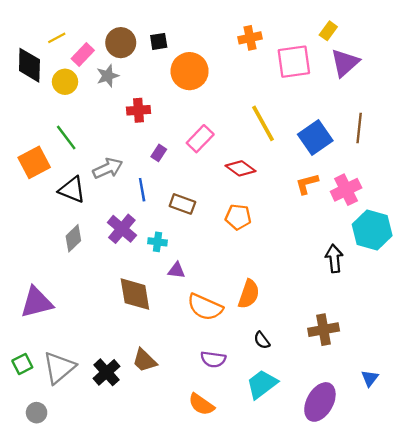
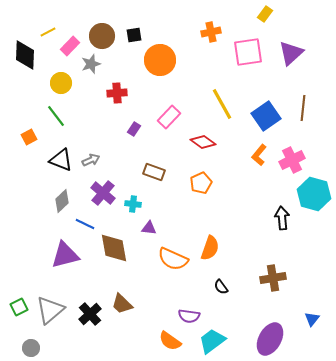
yellow rectangle: (328, 31) -> (265, 14), moved
yellow circle: (65, 82) -> (61, 83), moved
orange square: (34, 162) -> (29, 137), size x0.6
gray arrow: (108, 168) -> (91, 160), moved, size x0.7
orange L-shape: (307, 184) -> (259, 155), turned -35
blue line: (142, 190) -> (85, 224), moved, turned -54
orange pentagon: (238, 217) -> (201, 183), turned -30
purple triangle: (37, 302) -> (65, 255), moved
purple semicircle: (213, 359) -> (189, 316), moved
cyan trapezoid: (262, 384) -> (212, 341), moved

